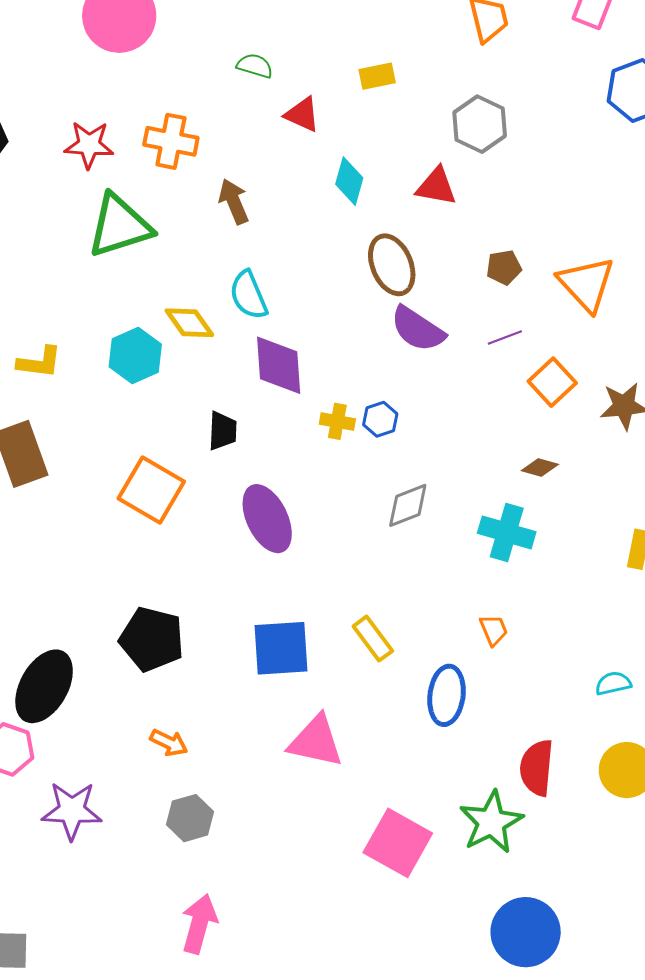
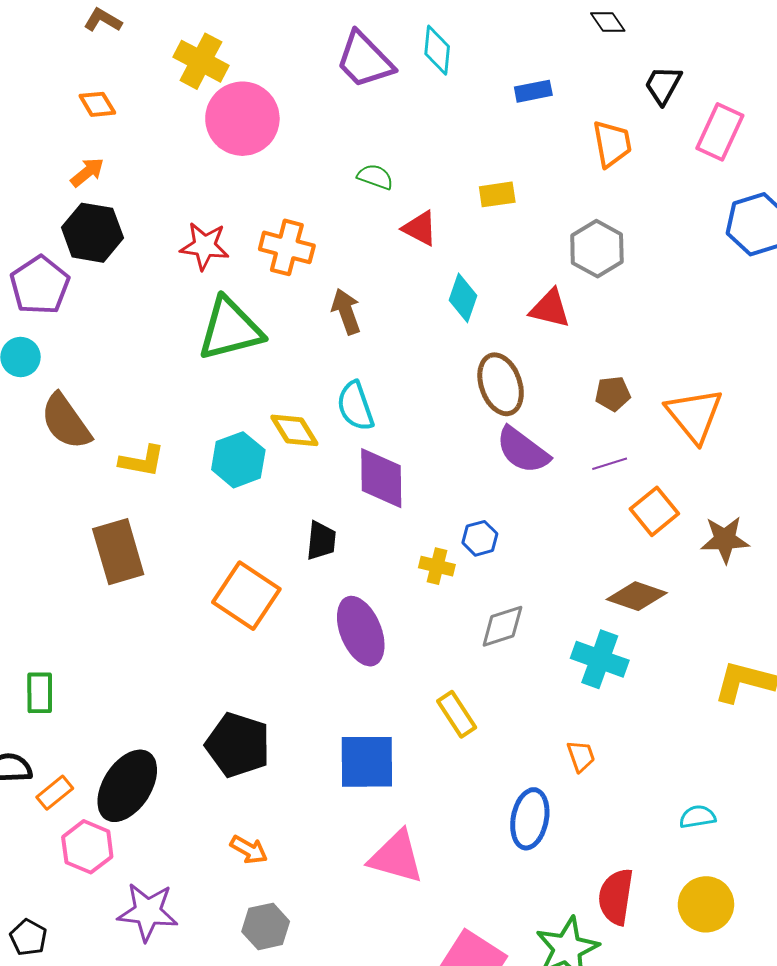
yellow cross: (337, 421) -> (437, 566), moved
brown diamond: (540, 468) -> (637, 596), size x1.6
yellow rectangle: (373, 639) -> (457, 714), moved

